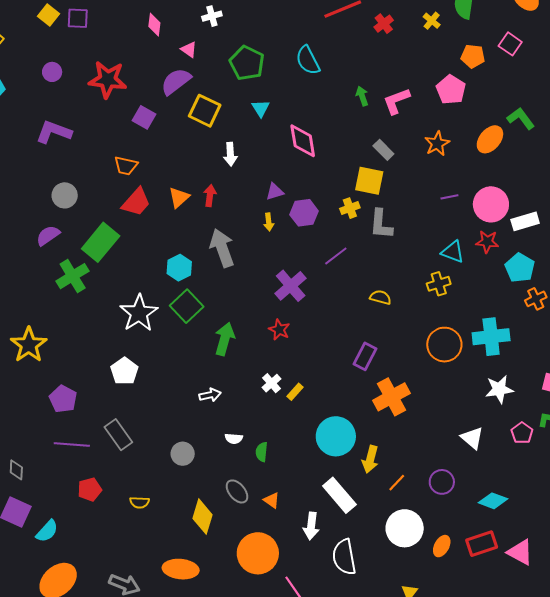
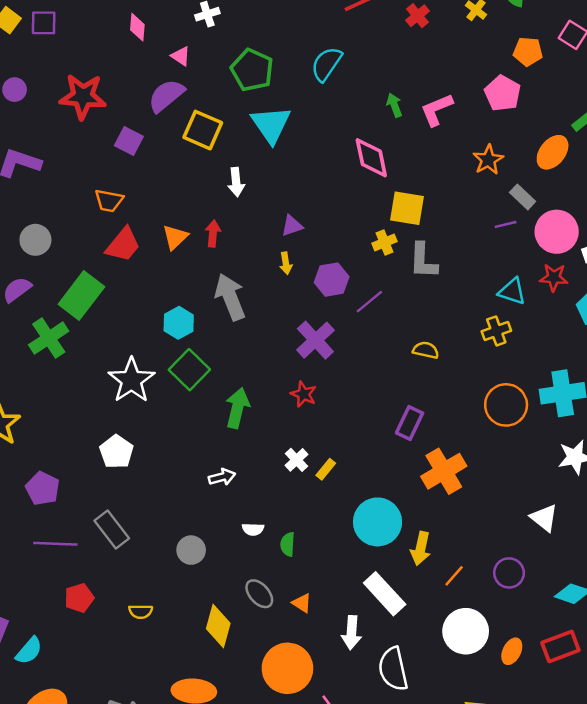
cyan semicircle: (308, 60) -> (326, 64), turned 64
cyan triangle: (261, 108) -> (271, 125), size x1.8
pink diamond: (303, 141) -> (371, 158), moved
gray rectangle: (383, 150) -> (523, 197), moved
purple hexagon: (304, 213) -> (332, 280), moved

